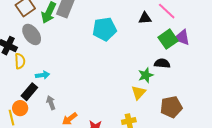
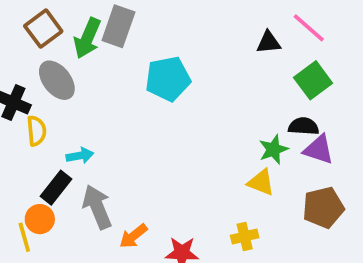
cyan pentagon: (104, 29) -> (168, 79), moved
purple triangle: (182, 37) -> (319, 150), moved
yellow triangle: (138, 93) -> (261, 182), turned -49
gray arrow: (51, 103) -> (97, 207), size x1.6

